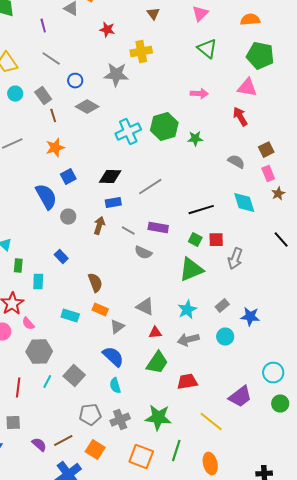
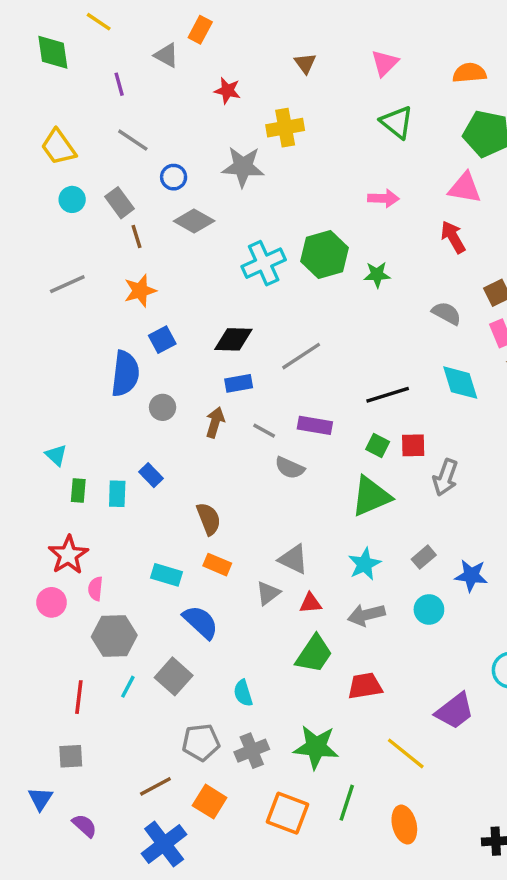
blue semicircle: (46, 197) -> (125, 374), turned 36
cyan rectangle: (38, 282) -> (117, 494), moved
pink semicircle: (28, 324) -> (95, 589), turned 48
gray triangle: (117, 327) -> (268, 593), moved
blue semicircle: (113, 357) -> (201, 622), moved
purple semicircle: (39, 445) -> (84, 826), moved

